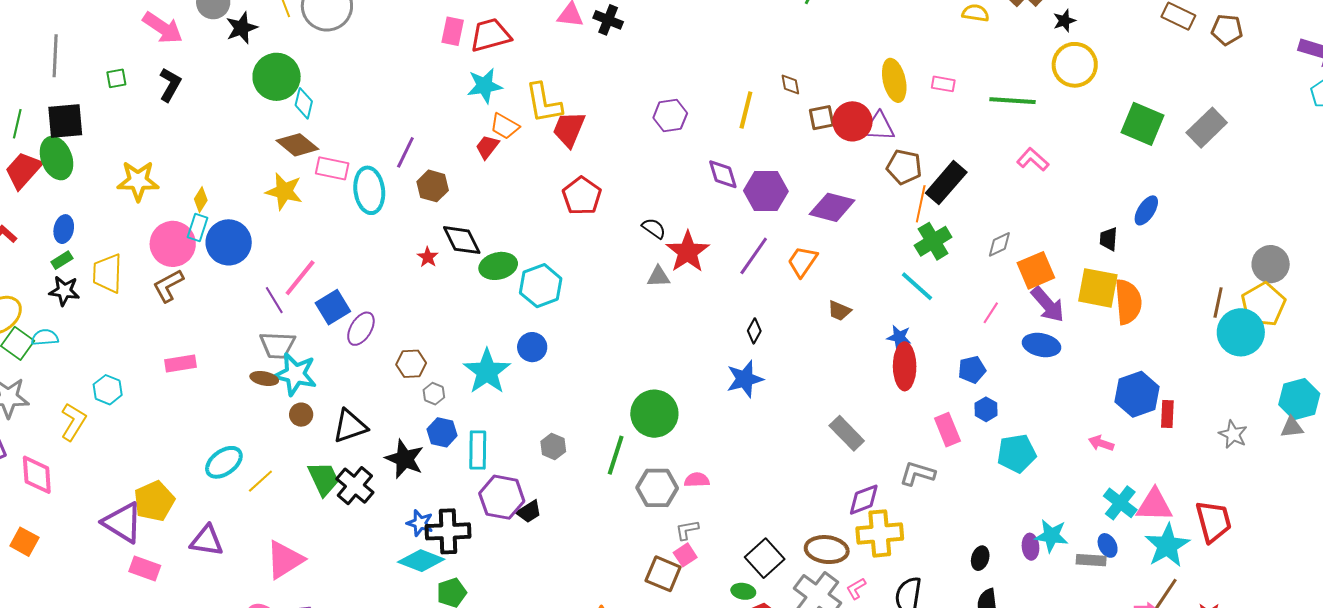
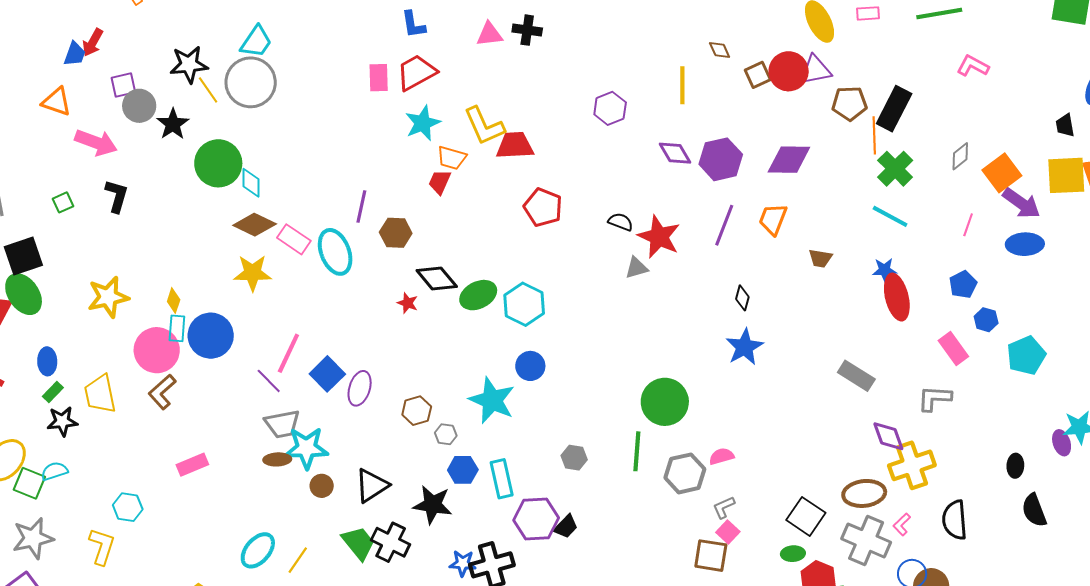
red trapezoid: (569, 129) -> (515, 145), turned 78
pink rectangle: (332, 168) -> (294, 239), turned 36
purple diamond: (864, 500) -> (888, 436), turned -75

